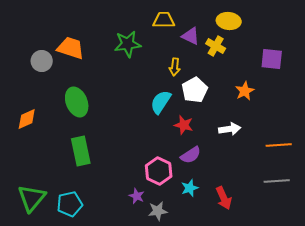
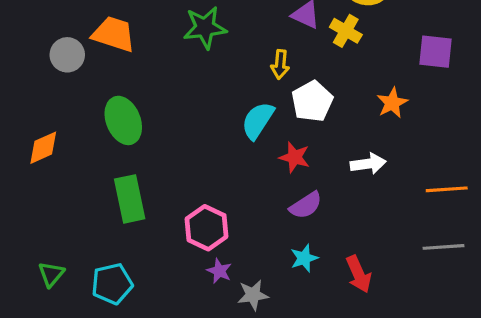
pink hexagon: (159, 171) -> (207, 228), moved
green triangle: (32, 198) -> (51, 274), size x0.6

